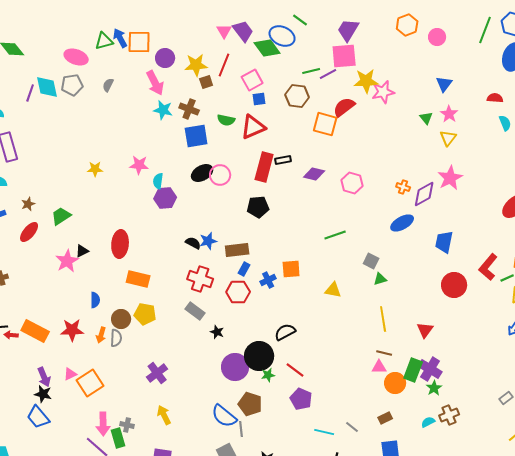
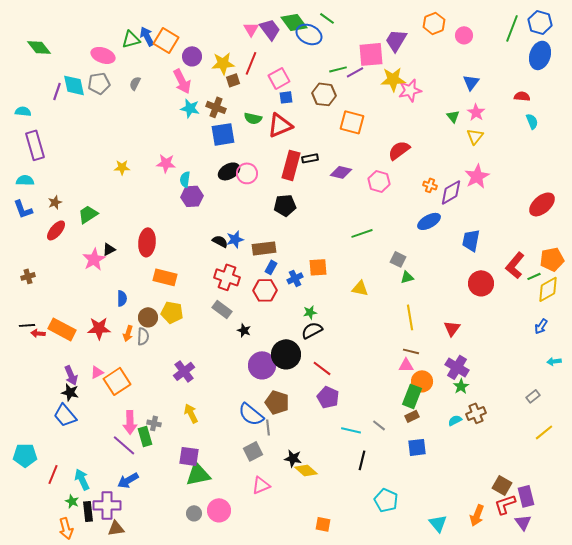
purple trapezoid: (348, 30) -> (396, 40), moved
orange square: (139, 42) -> (166, 40), turned 30
green diamond: (267, 48) -> (294, 22), moved
red semicircle: (344, 107) -> (399, 150), moved
green rectangle: (413, 370) -> (412, 396), moved
green star: (268, 375) -> (310, 312), moved

